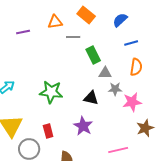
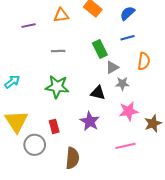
gray line: (73, 37) -> (58, 51), moved
blue line: (131, 43) -> (127, 38), moved
gray triangle: (105, 73) -> (112, 67), turned -32
pink star: (132, 102) -> (128, 111), moved

